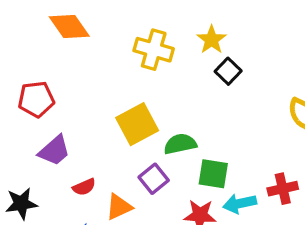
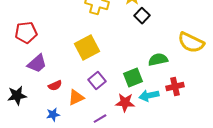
green semicircle: (180, 144) -> (158, 60), moved
green square: (213, 174) -> (133, 78), turned -30

